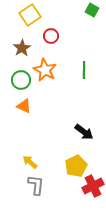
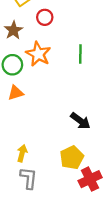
orange triangle: (24, 106) -> (16, 93), turned -42
yellow arrow: (30, 162) -> (22, 153), turned 63

